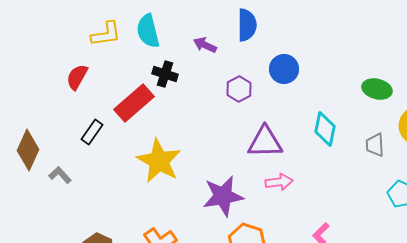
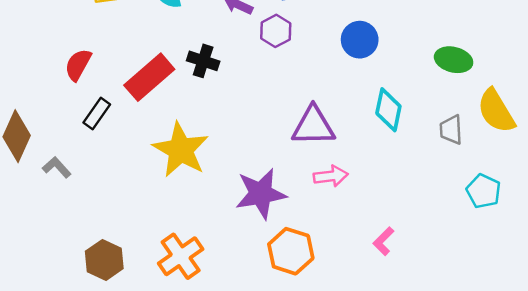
blue circle: (284, 69) -> (360, 40), moved
black cross: (165, 74) -> (203, 61), moved
red semicircle: (77, 77) -> (78, 65), moved
purple hexagon: (239, 89) -> (276, 31), moved

